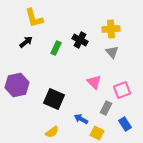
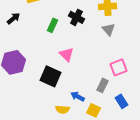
black arrow: (26, 42) -> (14, 18), moved
pink triangle: (94, 82) -> (66, 54), moved
yellow semicircle: (52, 132) -> (62, 109), moved, turned 40

